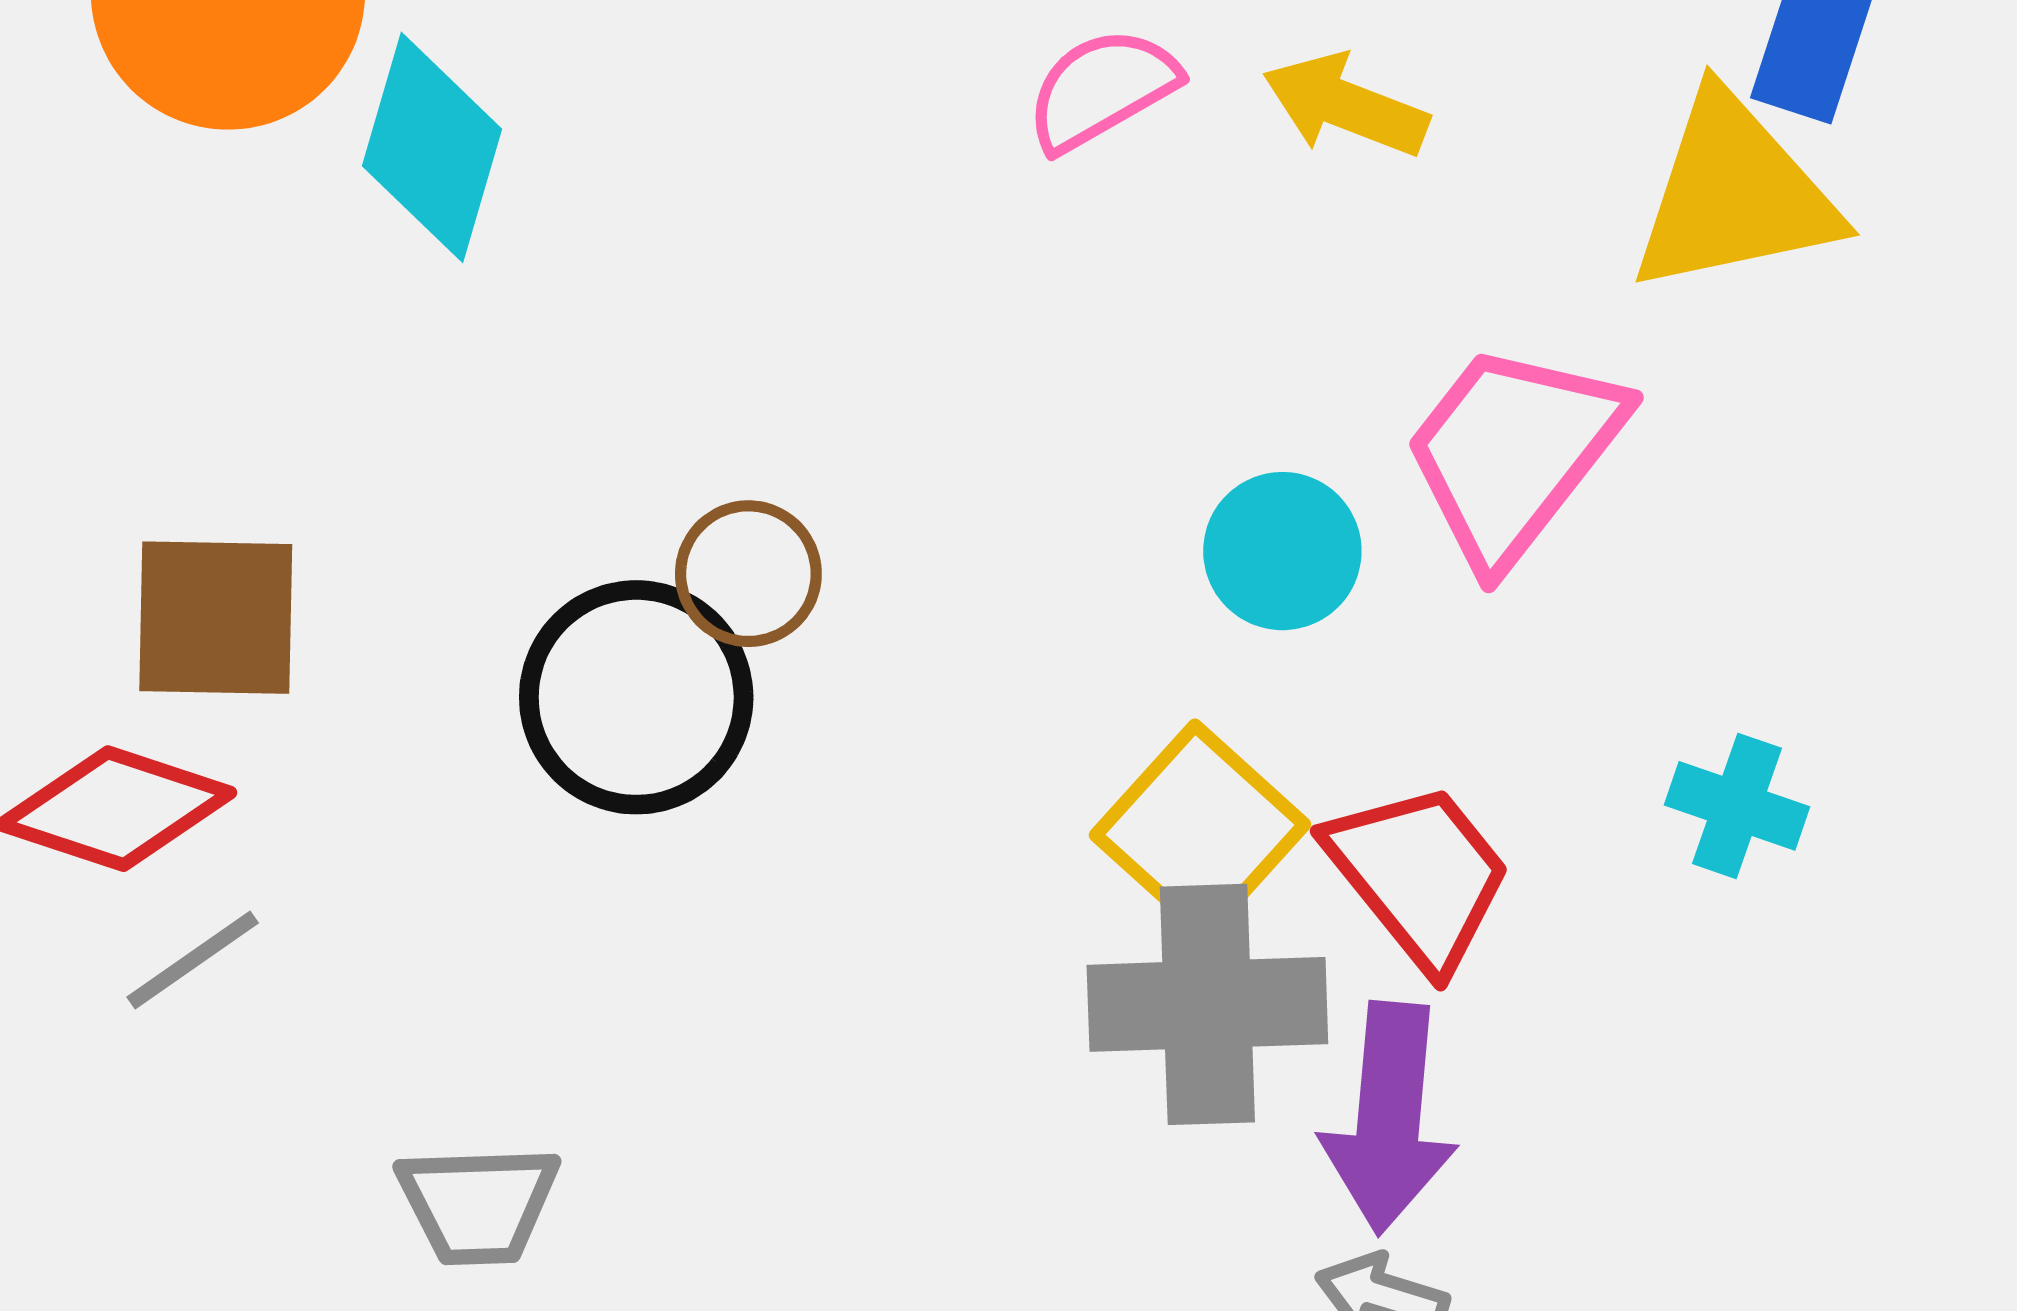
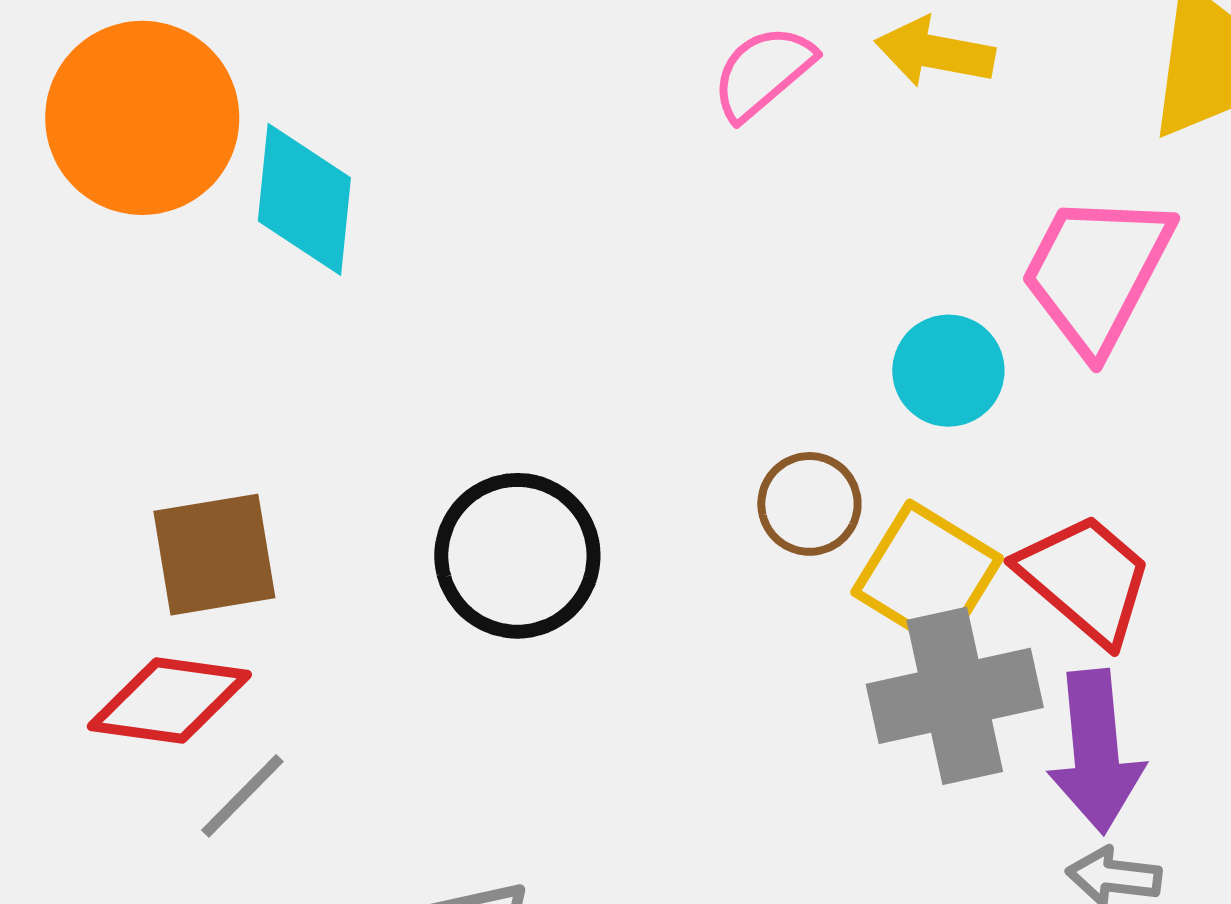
brown circle: (748, 574) -> (809, 504), moved

